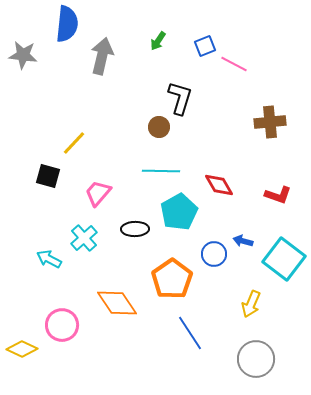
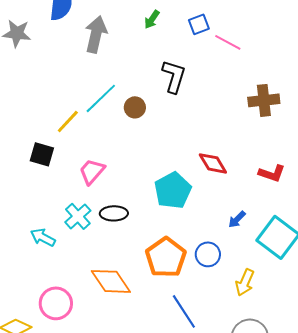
brown circle: (159, 127) -> (135, 107), moved
cyan line: (161, 171) -> (101, 98), moved, turned -45
black ellipse: (135, 229) -> (114, 213), moved
blue arrow: (243, 241) -> (237, 219), turned -60
blue circle: (214, 254) -> (208, 254), moved

